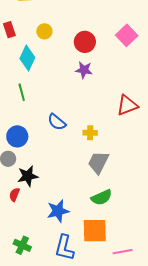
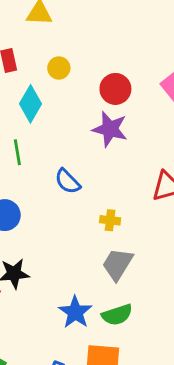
purple star: (84, 70) -> (110, 129), size x1.4
blue semicircle: (57, 122) -> (68, 181), moved
blue star: (58, 211) -> (75, 312), moved, turned -30

